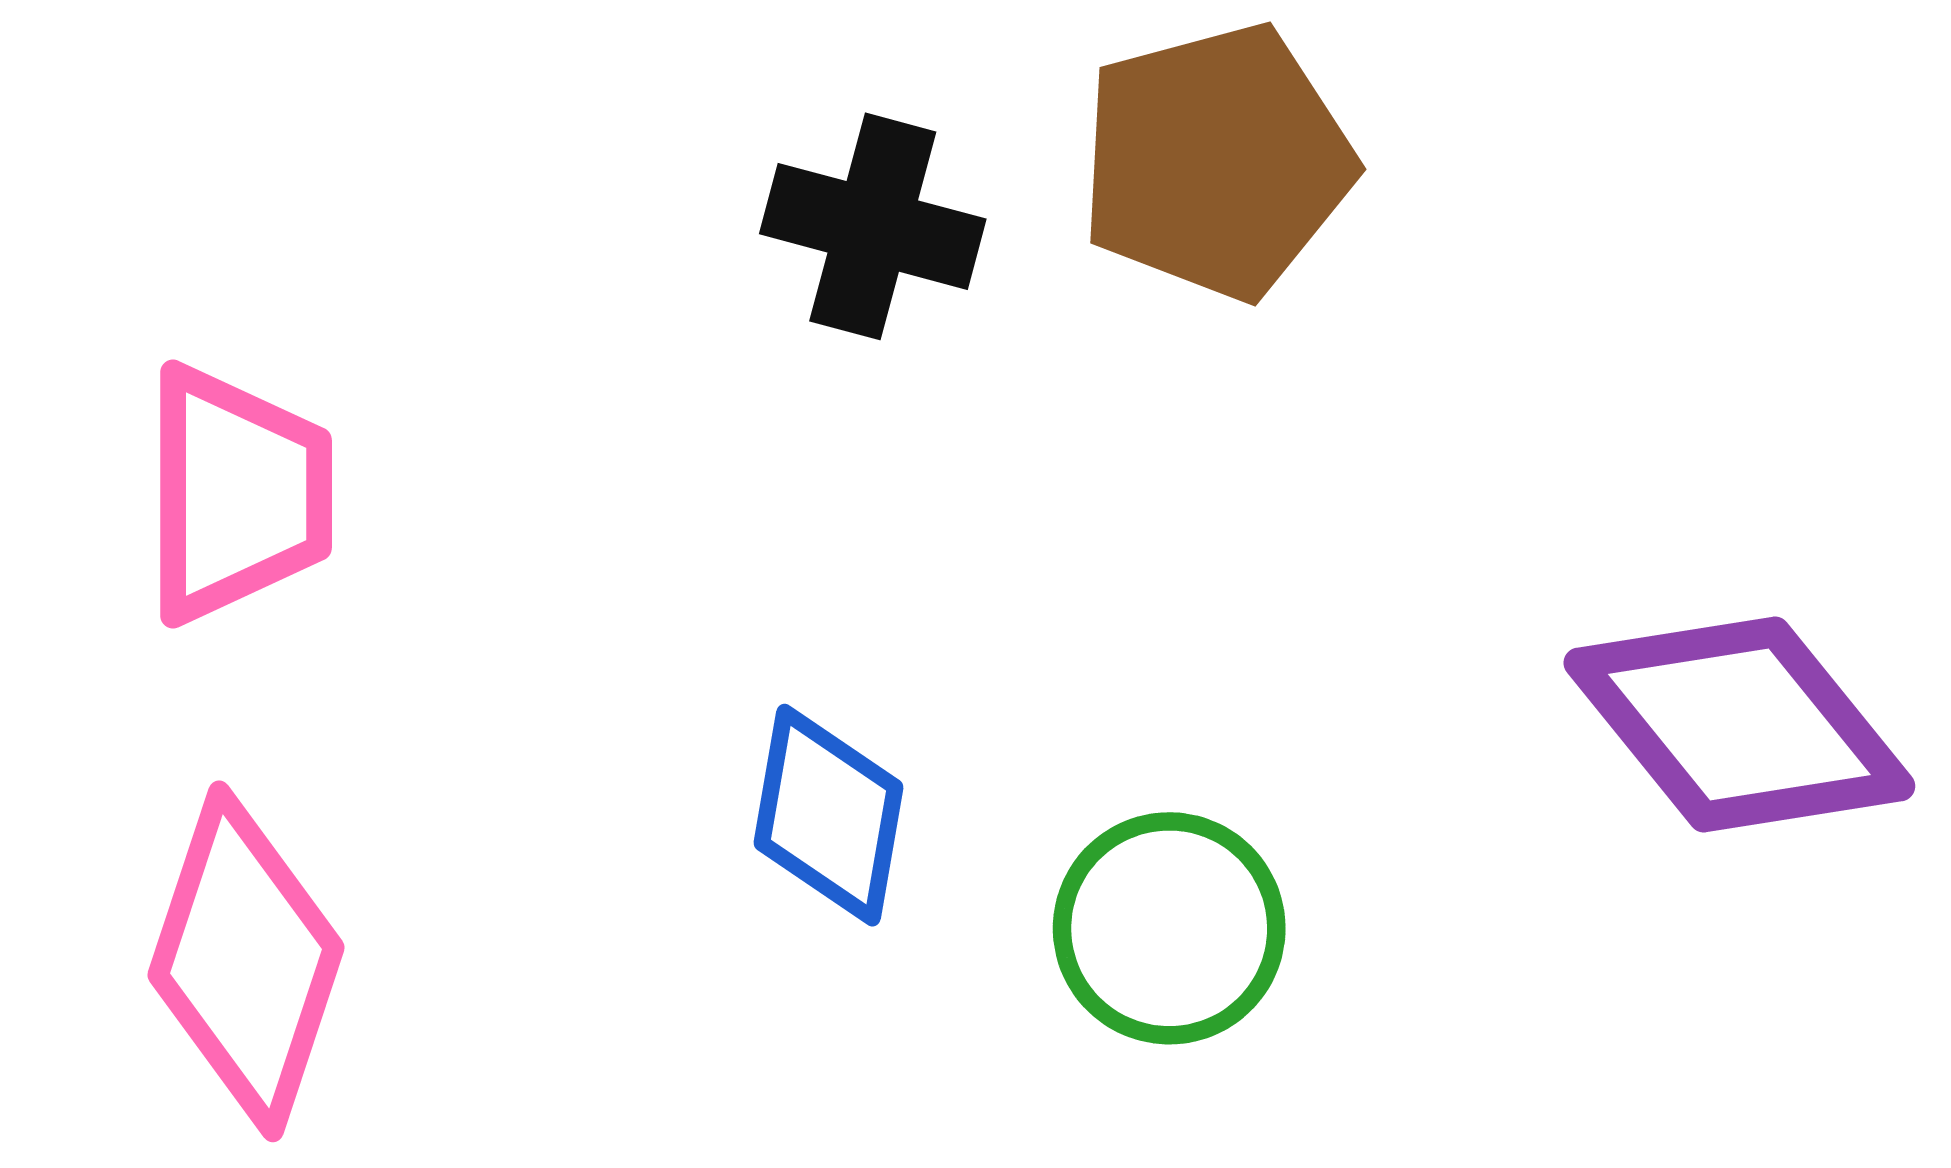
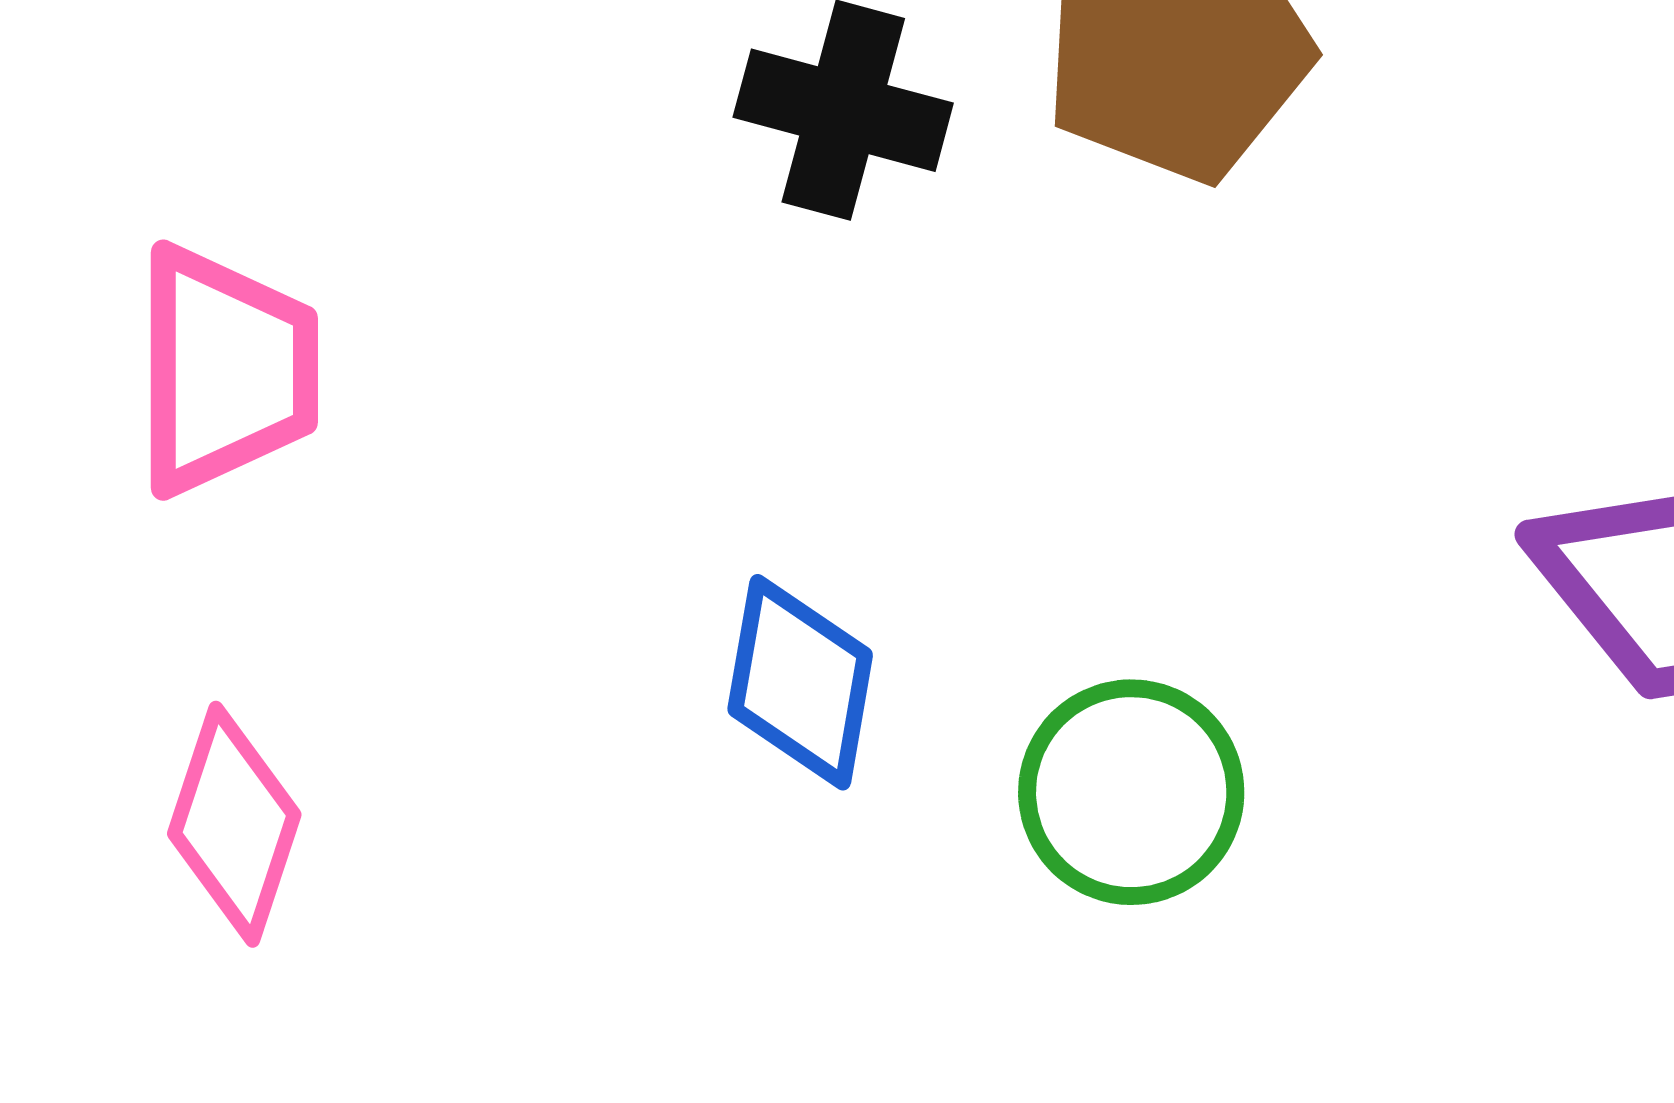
pink diamond: (246, 961) -> (234, 824), size x0.7

